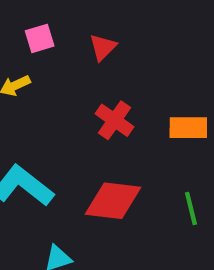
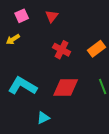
orange rectangle: (188, 128) -> (97, 49), turned -30

